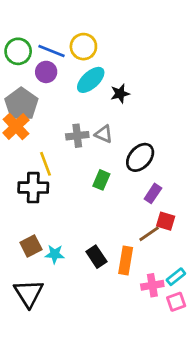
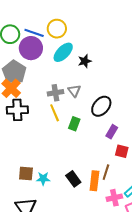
purple circle: (46, 72) -> (31, 48), size x1.5
gray triangle: (104, 134) -> (74, 91), turned 32
yellow line: (46, 164) -> (55, 113), moved
black cross: (33, 188) -> (17, 110), moved
brown line: (149, 234) -> (106, 172), moved, turned -35
brown square: (31, 246) -> (26, 174), turned 35

